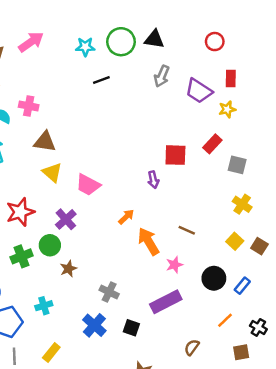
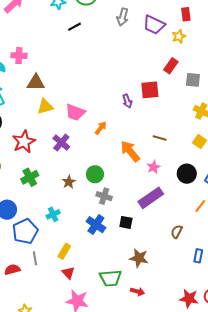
red rectangle: (231, 79) -> (186, 14), moved
red square: (175, 155) -> (150, 90), moved
yellow triangle: (52, 173) -> (45, 106), turned -48
orange arrow: (126, 217) -> (101, 128), moved
green circle: (50, 245) -> (95, 174), moved

